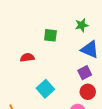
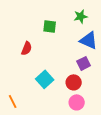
red semicircle: (27, 57) -> (27, 48), turned 120
red circle: (88, 92) -> (74, 82), moved

